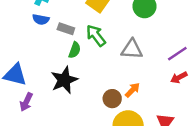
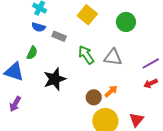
green arrow: (96, 35) -> (86, 55), moved
green semicircle: (75, 50) -> (32, 53), moved
purple arrow: (26, 102) -> (15, 104), moved

